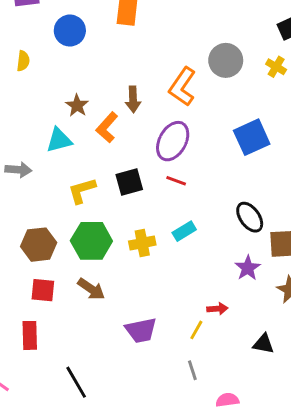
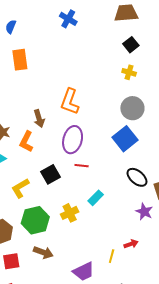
gray circle: (226, 60) -> (132, 108), moved
blue square: (252, 137) -> (125, 139), moved
yellow line: (196, 330) -> (112, 256), moved

